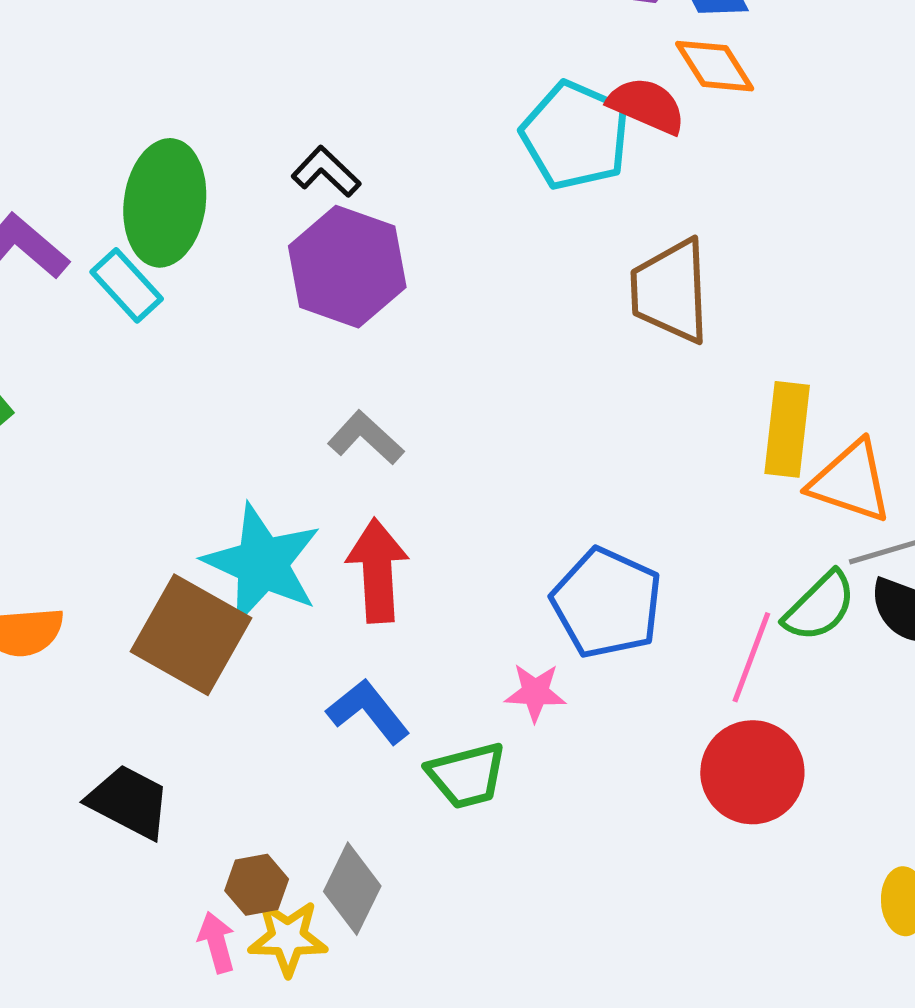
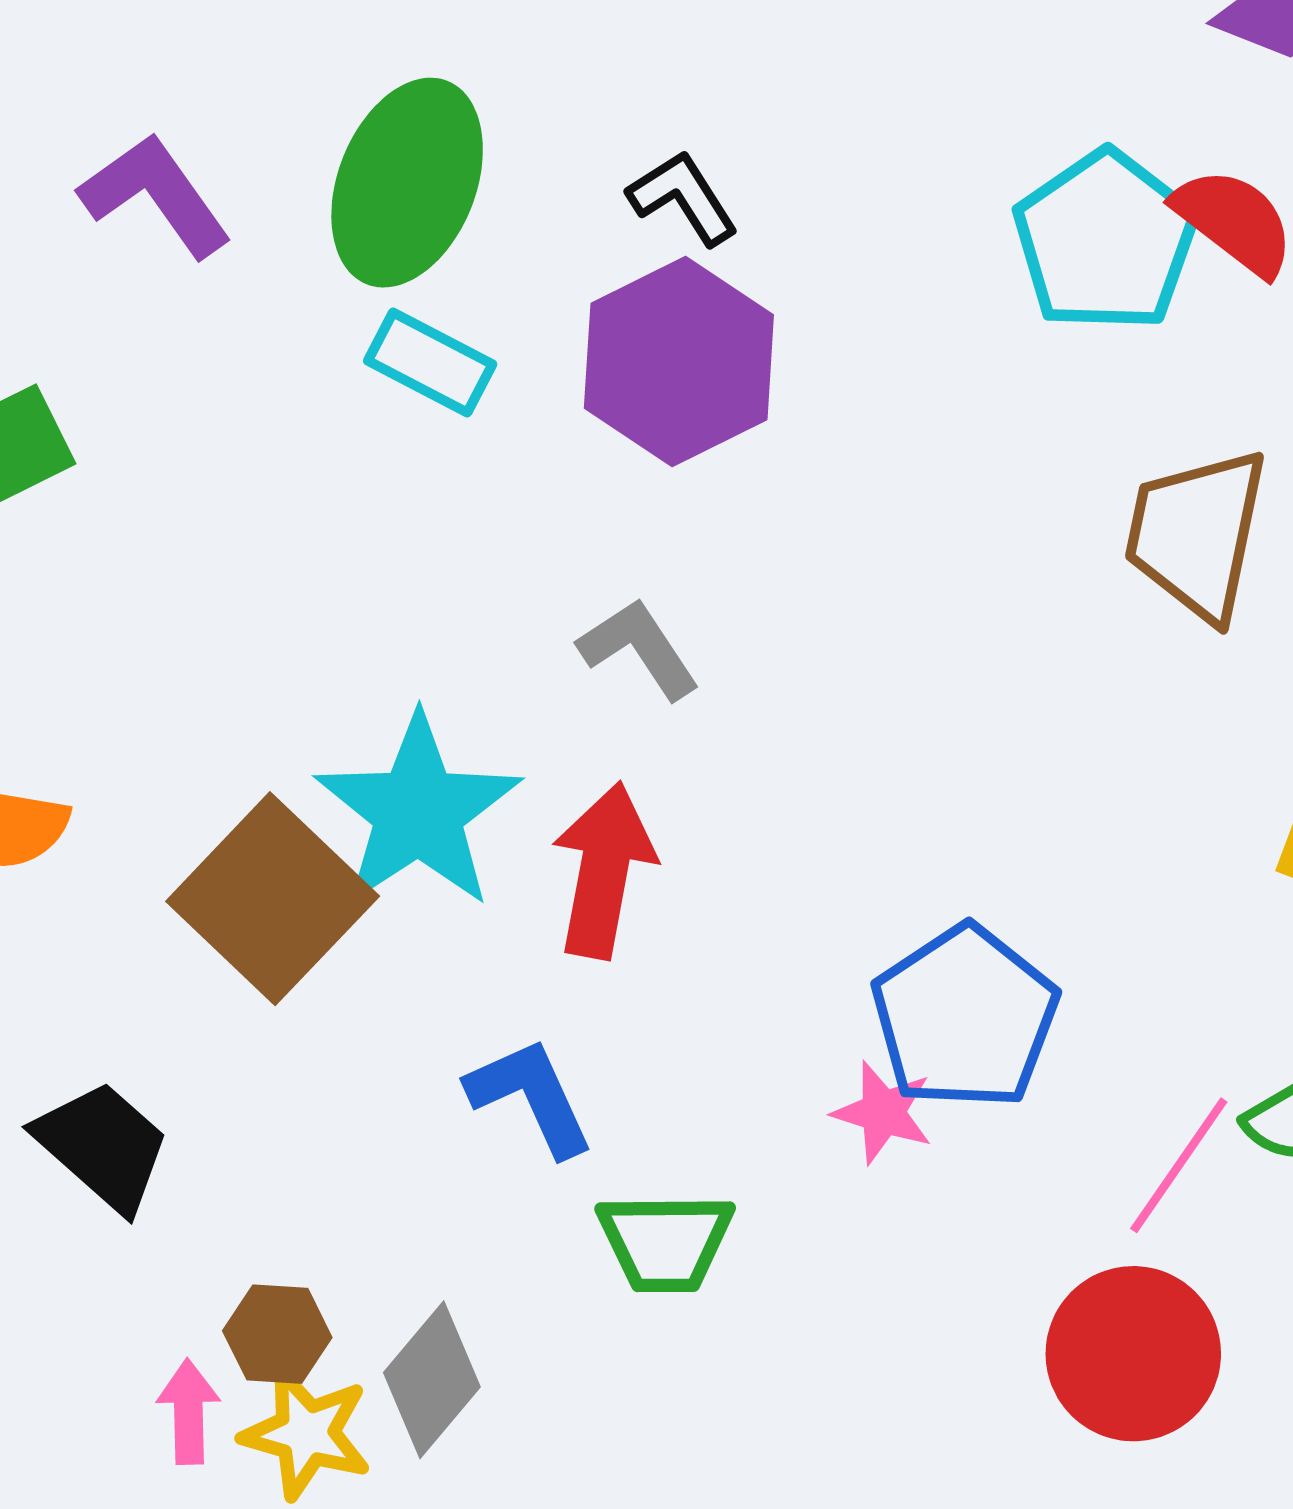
cyan rectangle: (127, 285) -> (430, 363), moved, turned -34
pink star: (535, 692) -> (883, 1113), moved

